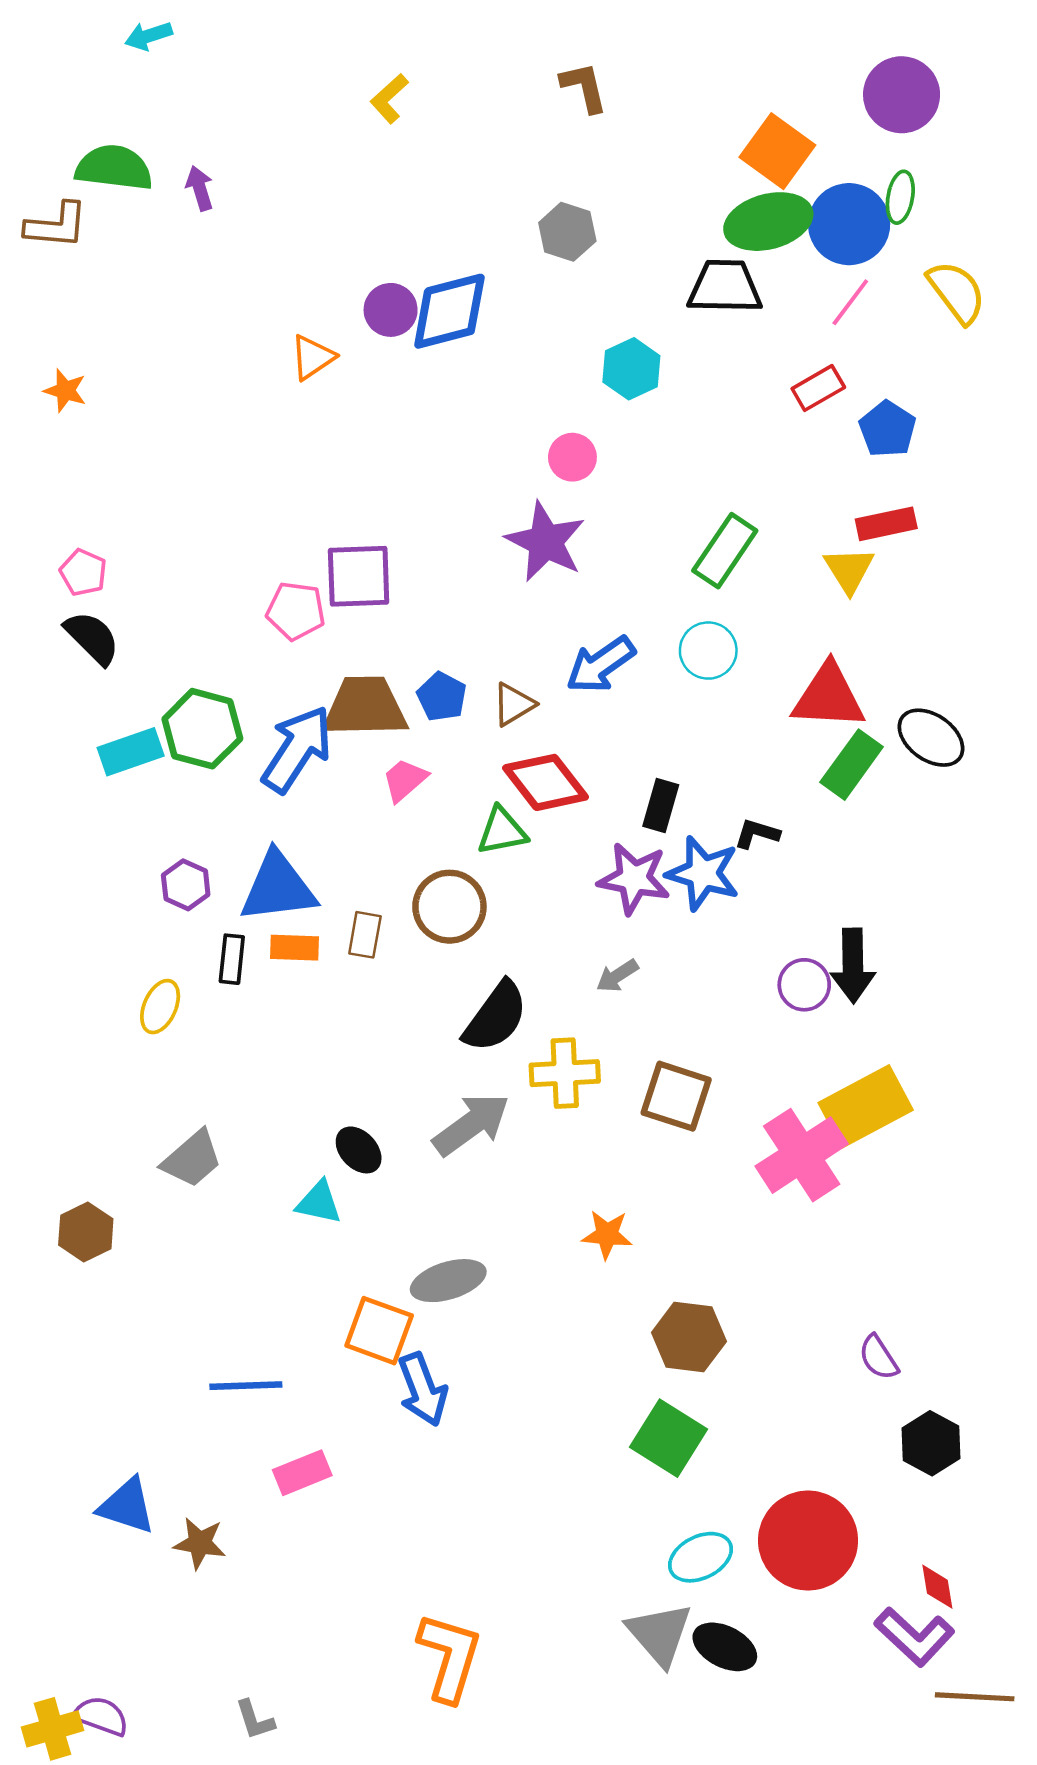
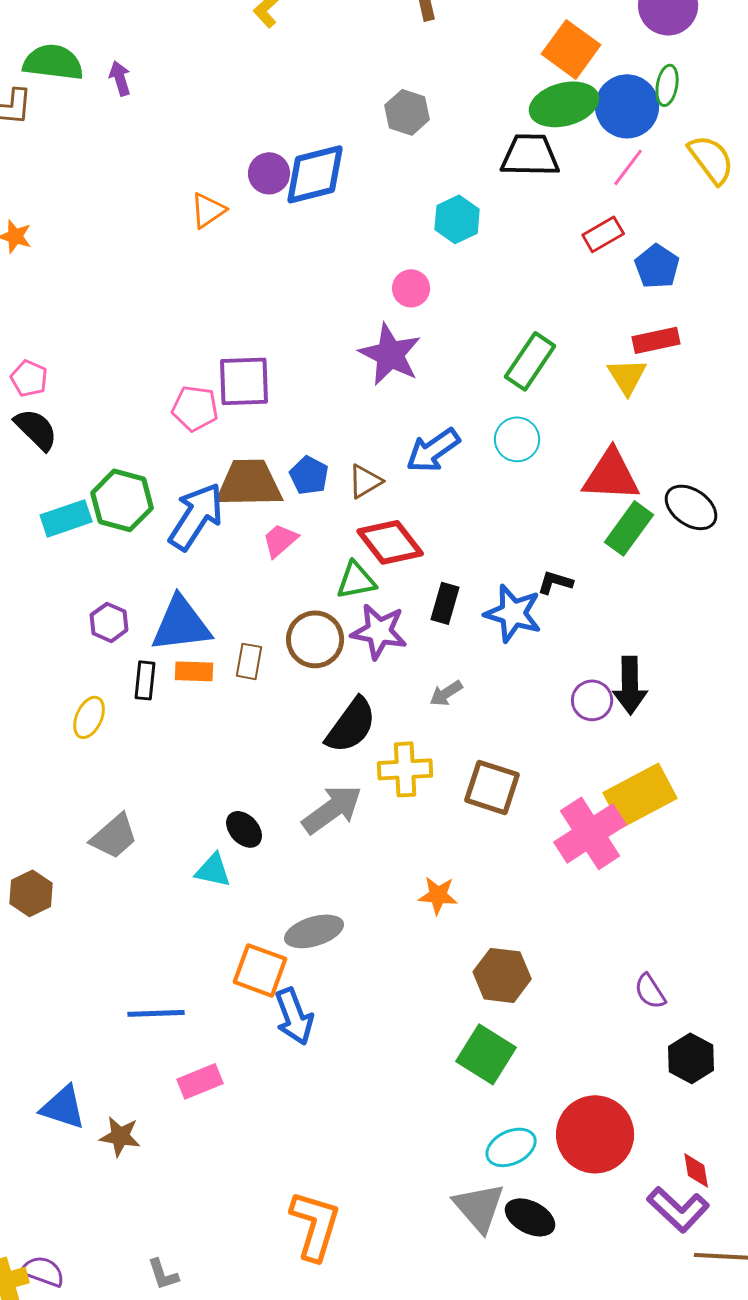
black rectangle: (661, 805) -> (445, 603), moved
purple star: (634, 878) -> (379, 631), moved

